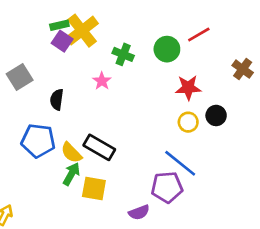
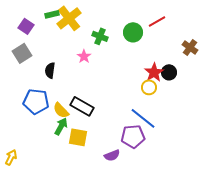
purple square: (62, 41) -> (26, 26), moved
red star: (188, 88) -> (154, 72), moved, turned -30
black circle: (216, 115) -> (169, 72), moved

